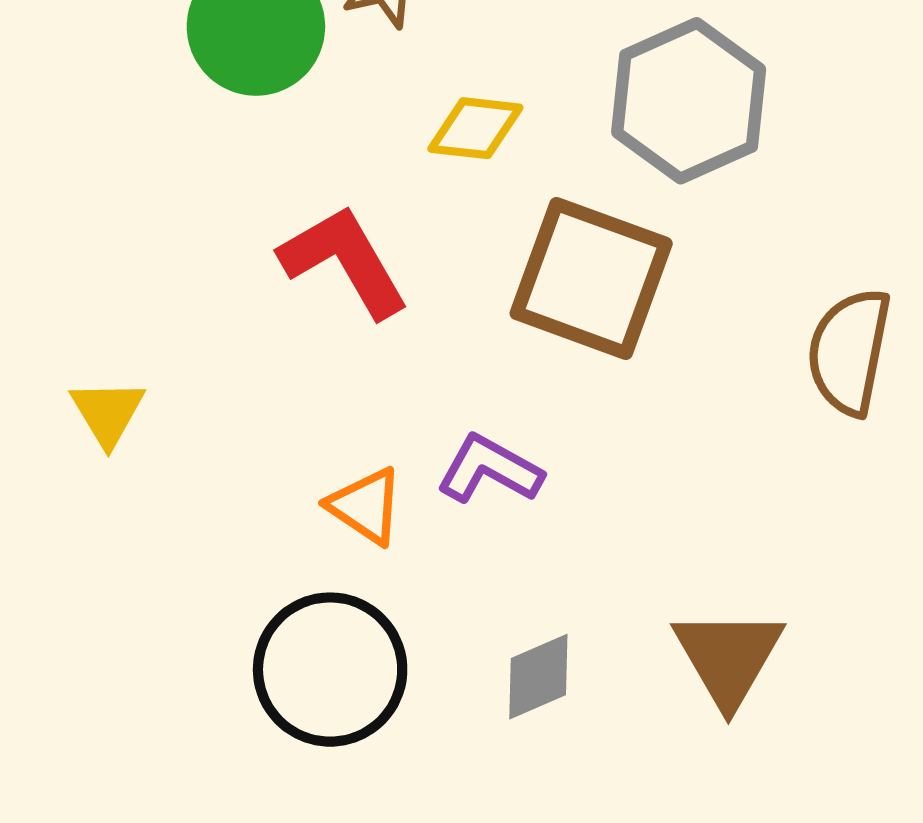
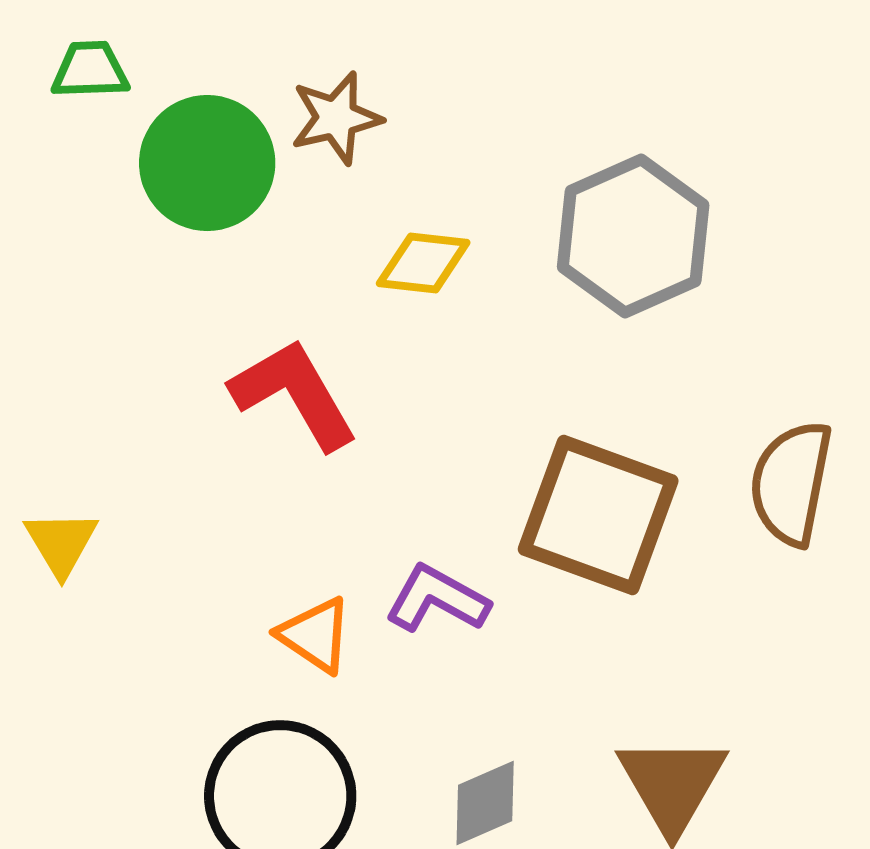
brown square: (591, 278) -> (598, 515), moved

